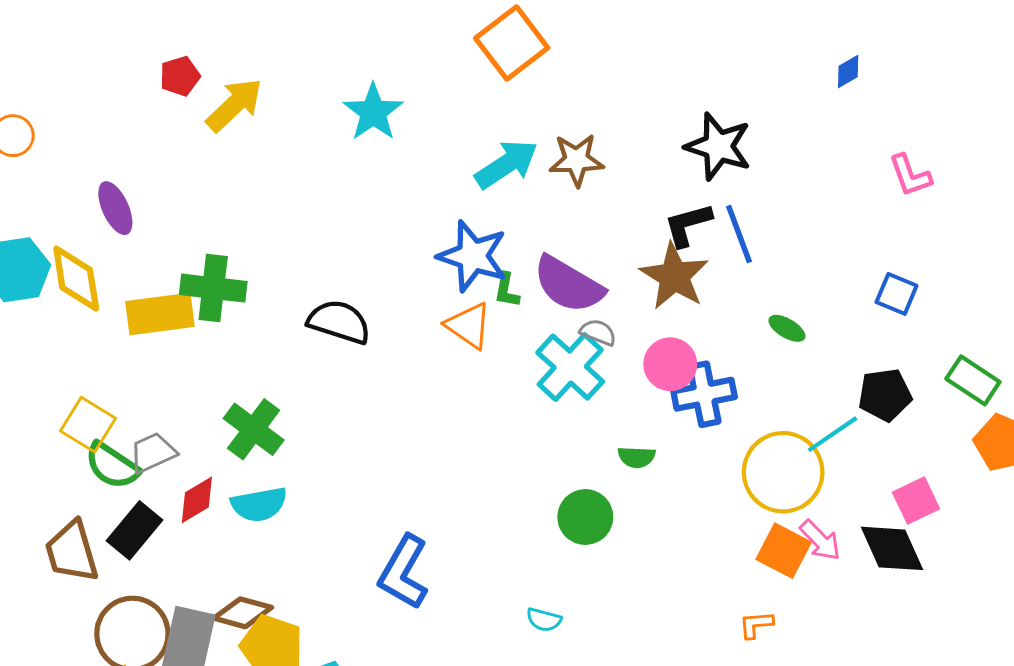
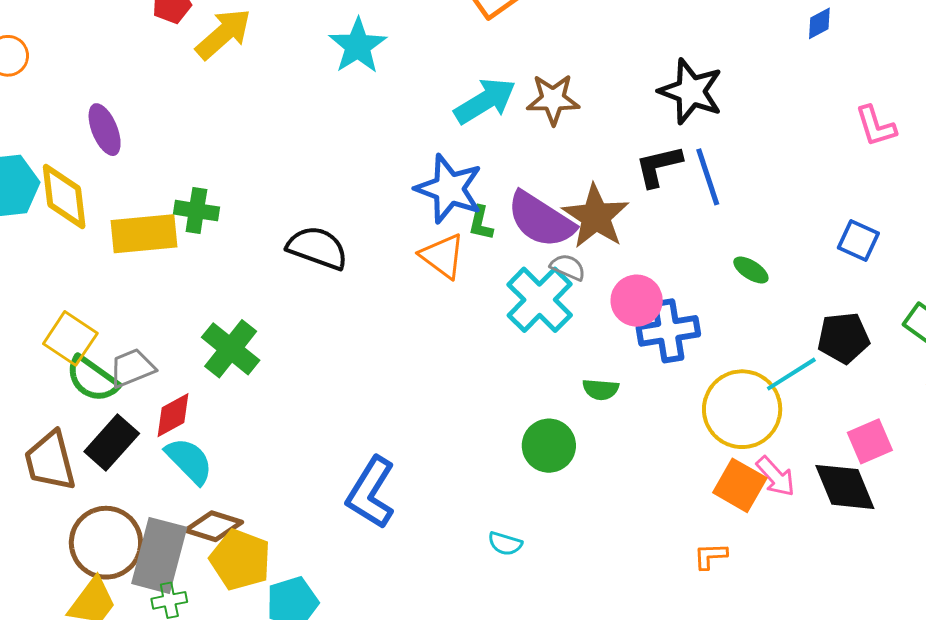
brown star: (674, 276) -> (596, 216), moved
green cross: (213, 288) -> (196, 211), size x0.7
cyan semicircle: (259, 504) -> (189, 461), moved, turned -126

